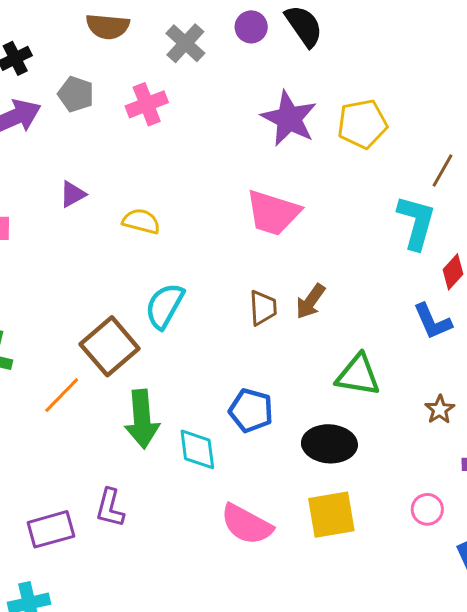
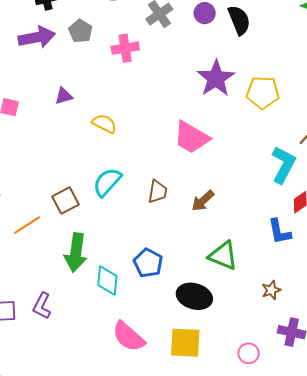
brown trapezoid: (263, 308) -> (158, 192), moved
brown square: (110, 346) -> (65, 200), size x0.7

